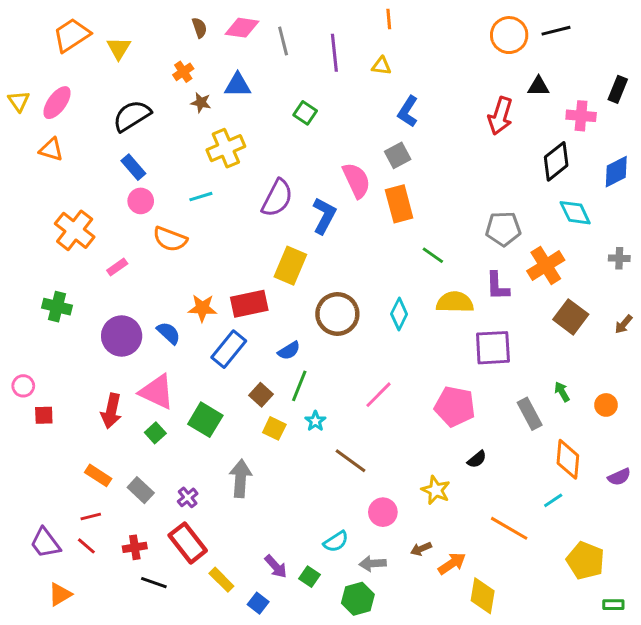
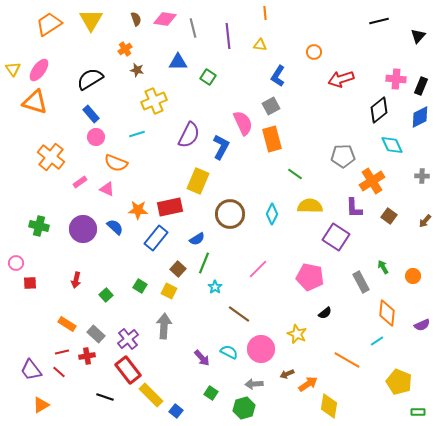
orange circle: (509, 35) -> (314, 52), moved, size x0.6
yellow triangle: (119, 48) -> (91, 20), moved, size x1.4
blue triangle: (238, 85) -> (178, 62), moved
black triangle: (538, 86) -> (418, 36), moved, turned -49
black rectangle: (618, 89) -> (421, 86), moved
red arrow: (500, 116) -> (341, 79), turned 55
orange triangle: (51, 150) -> (35, 102), size x1.5
purple L-shape: (497, 286) -> (354, 208), moved
green cross: (57, 307) -> (39, 226), moved
brown square: (571, 317) -> (389, 216), size x0.7
purple square: (493, 348) -> (336, 237), turned 36
pink triangle: (157, 392) -> (107, 189), moved, size x0.6
red arrow: (111, 411) -> (76, 280), size x0.7
green square: (205, 420) -> (140, 286), size x0.6
yellow square: (274, 428) -> (169, 291), moved
purple cross: (188, 497) -> (128, 339), size x1.5
pink circle: (383, 512) -> (261, 349), size x1.4
cyan semicircle: (336, 541) -> (229, 352), moved, turned -120
red cross: (135, 547) -> (87, 356), moved
purple arrow: (276, 566) -> (202, 358), moved
yellow rectangle: (221, 580) -> (151, 395), size x1.4

